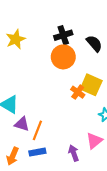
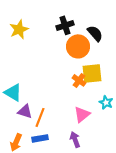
orange circle: (63, 57) -> (78, 46), moved
yellow square: (91, 85) -> (92, 73), turned -30
pink triangle: (94, 141) -> (82, 114), moved

